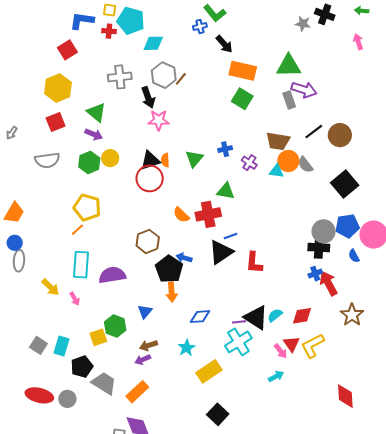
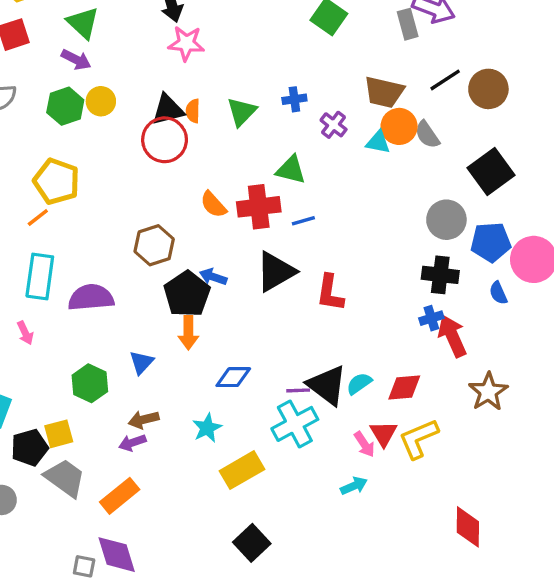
gray circle: (324, 231) -> (446, 220), moved
blue line: (231, 236) -> (303, 221), moved
yellow square: (98, 337) -> (59, 434), moved

